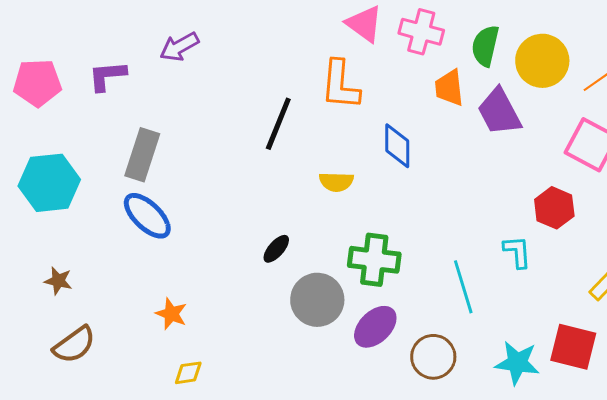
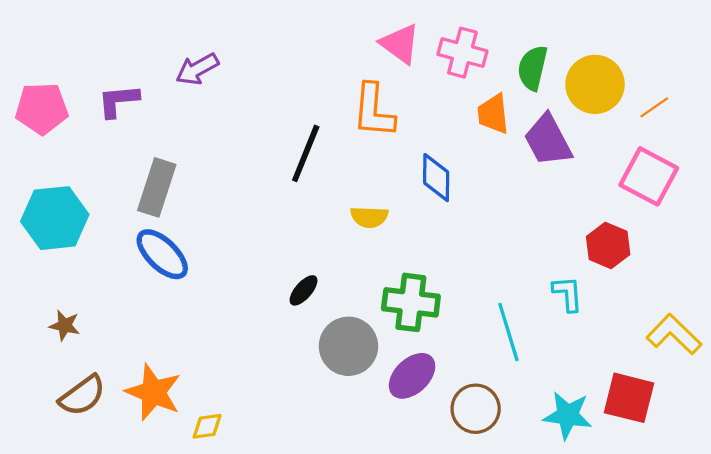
orange star: (171, 314) -> (153, 392), moved, size x1.6

